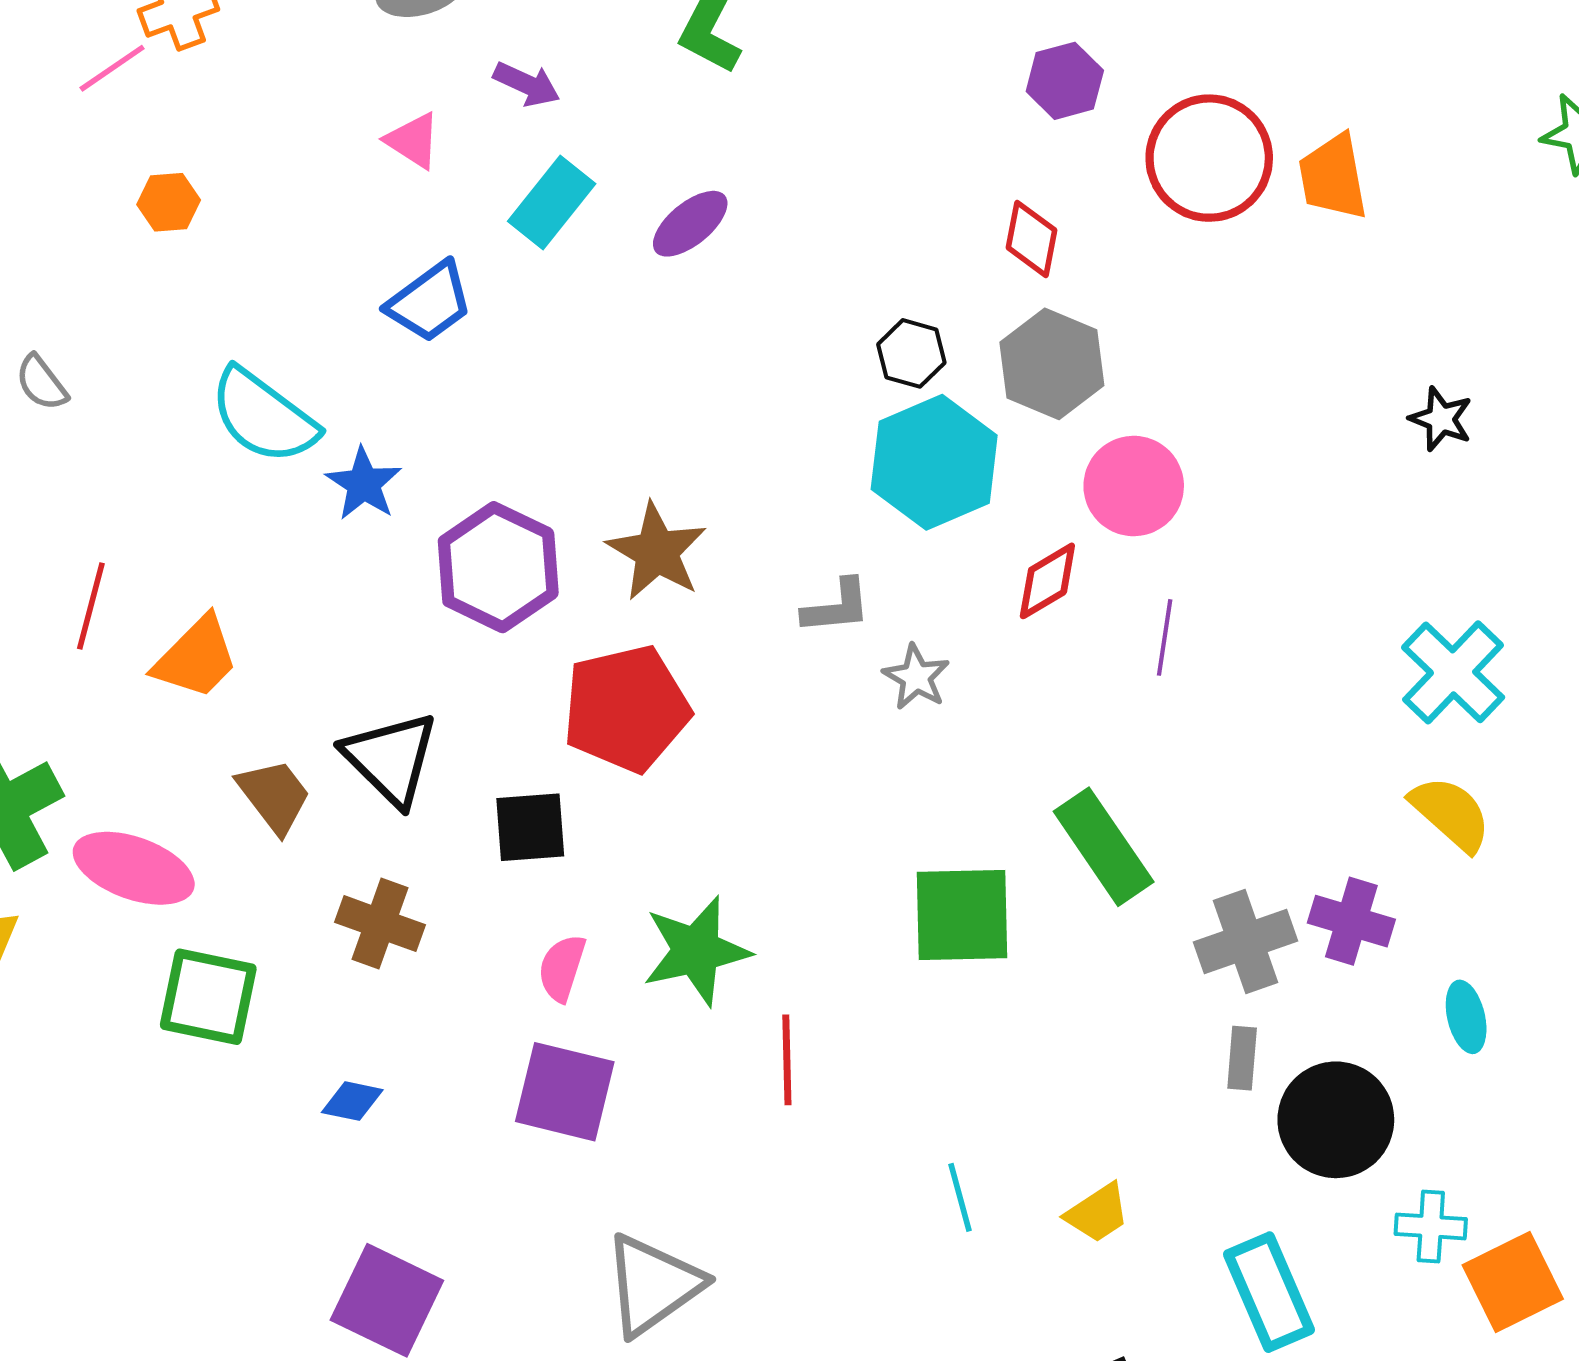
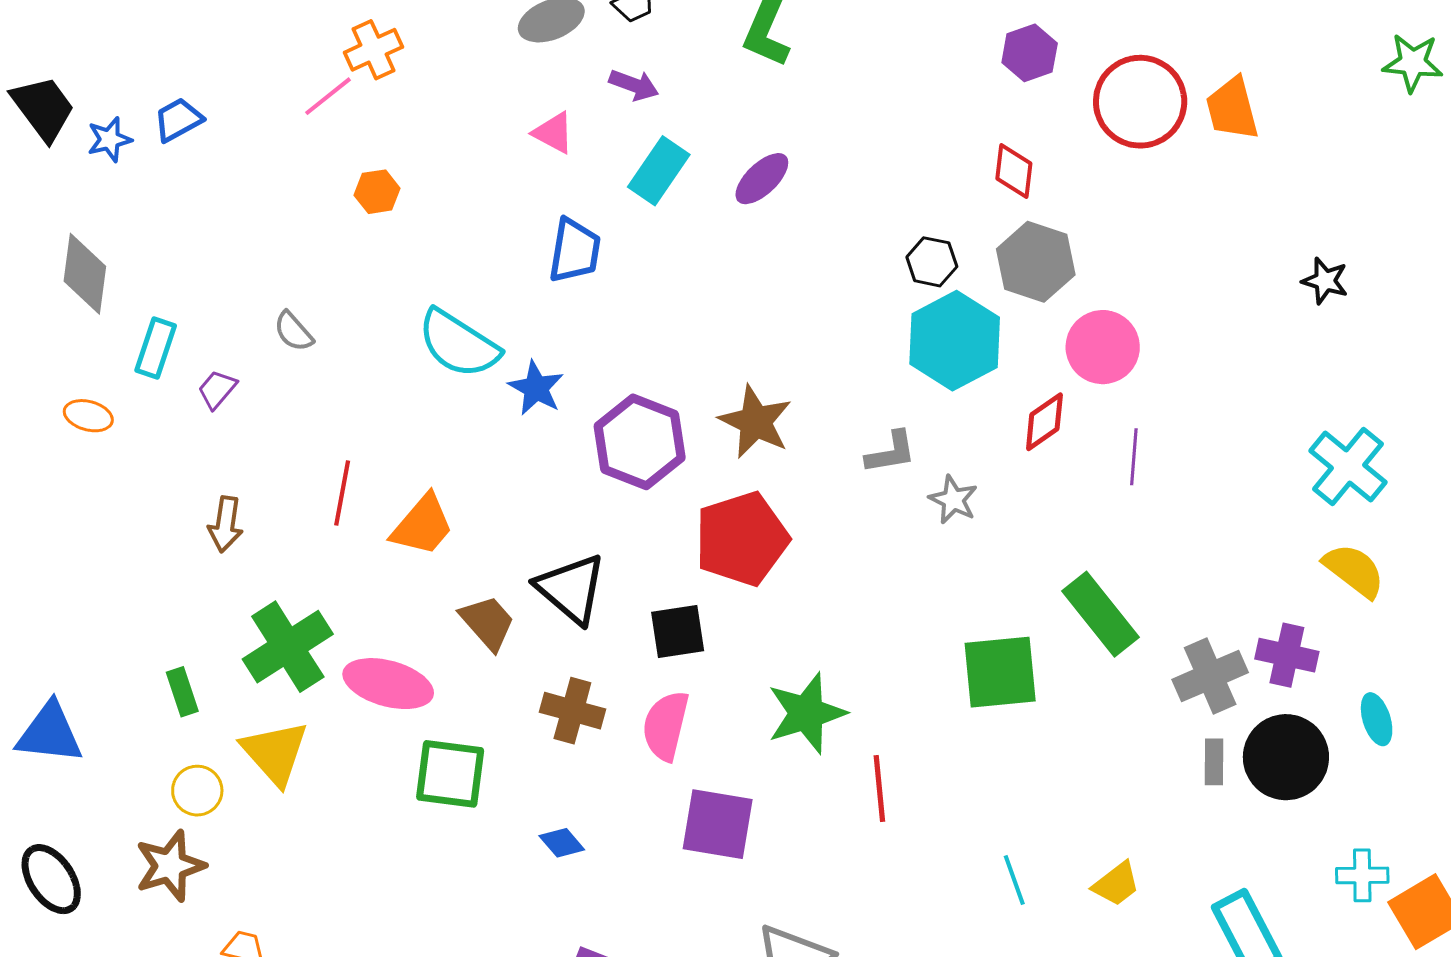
blue trapezoid: (430, 302) -> (575, 251), turned -40
pink semicircle: (562, 968) -> (666, 726), moved, size x1.4
blue diamond: (352, 1101) -> (562, 843), turned 42
black circle: (1336, 1120) -> (1286, 757), moved

